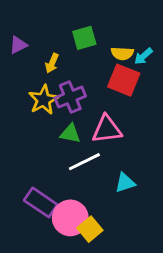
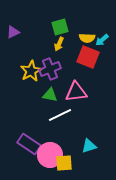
yellow arrow: (52, 63) -> (59, 44), moved
cyan triangle: (125, 183) -> (89, 146), moved
yellow square: (90, 229) -> (64, 163), turned 36

